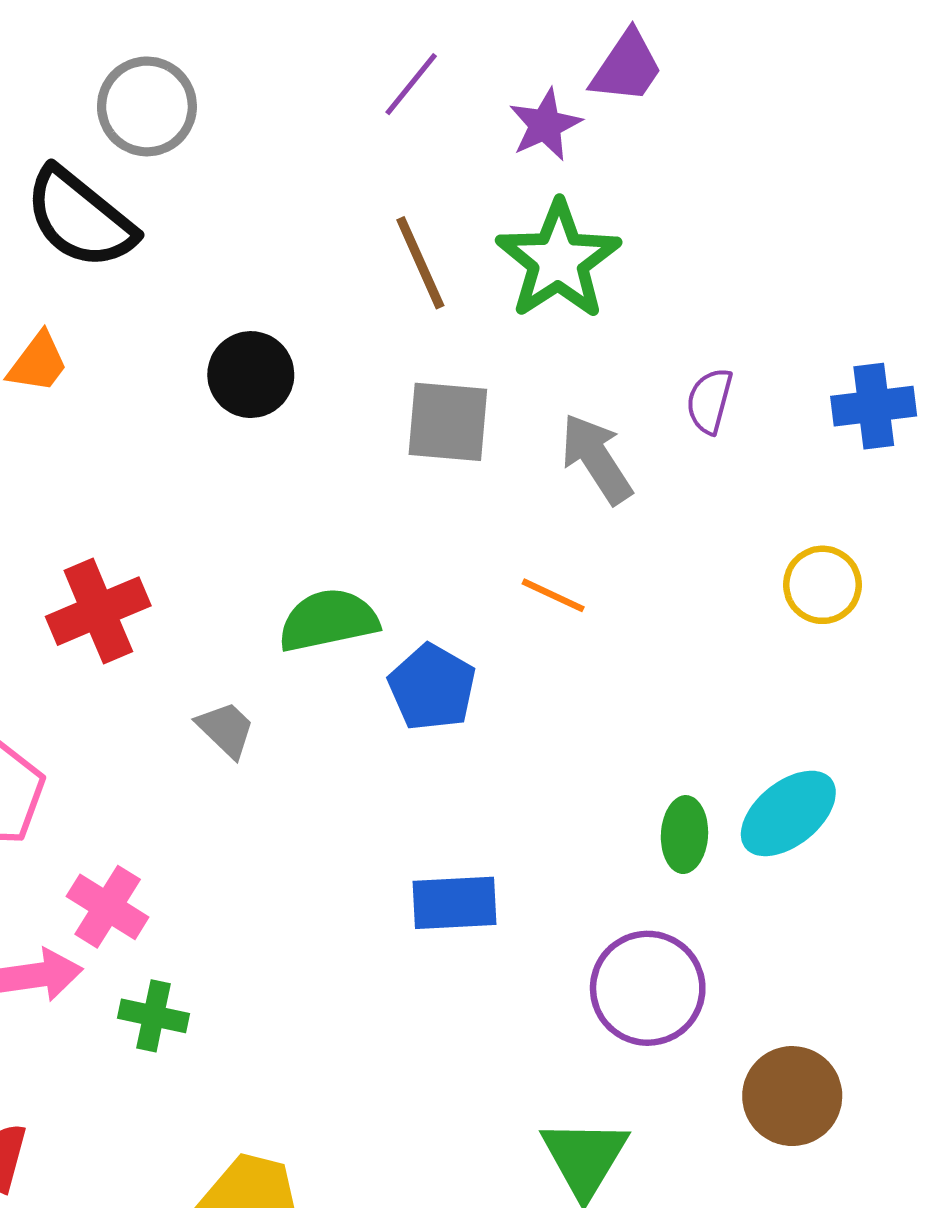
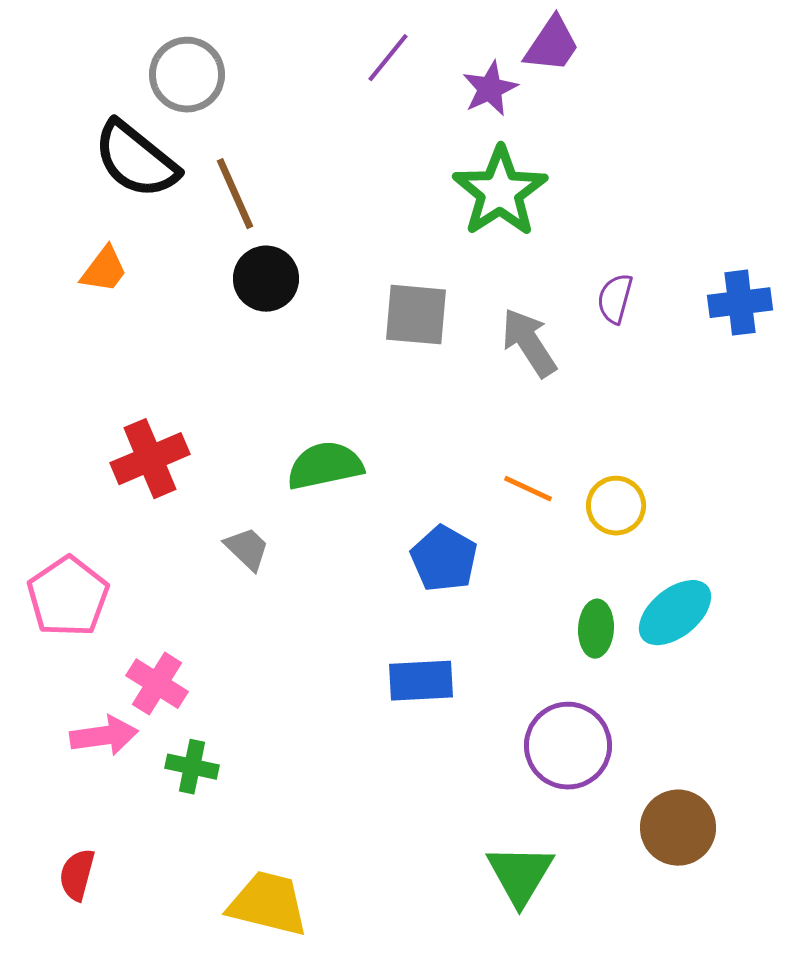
brown line: (420, 263) -> (235, 194), moved
yellow circle: (822, 585) -> (616, 506), moved
orange line: (553, 595) -> (528, 489), moved
blue pentagon: (432, 687) -> (444, 559), moved

